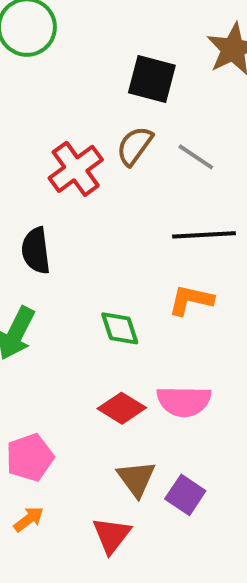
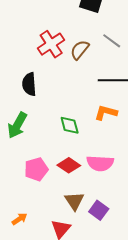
brown semicircle: (135, 146) -> (80, 50), moved
pink pentagon: (30, 457) -> (36, 169), moved

